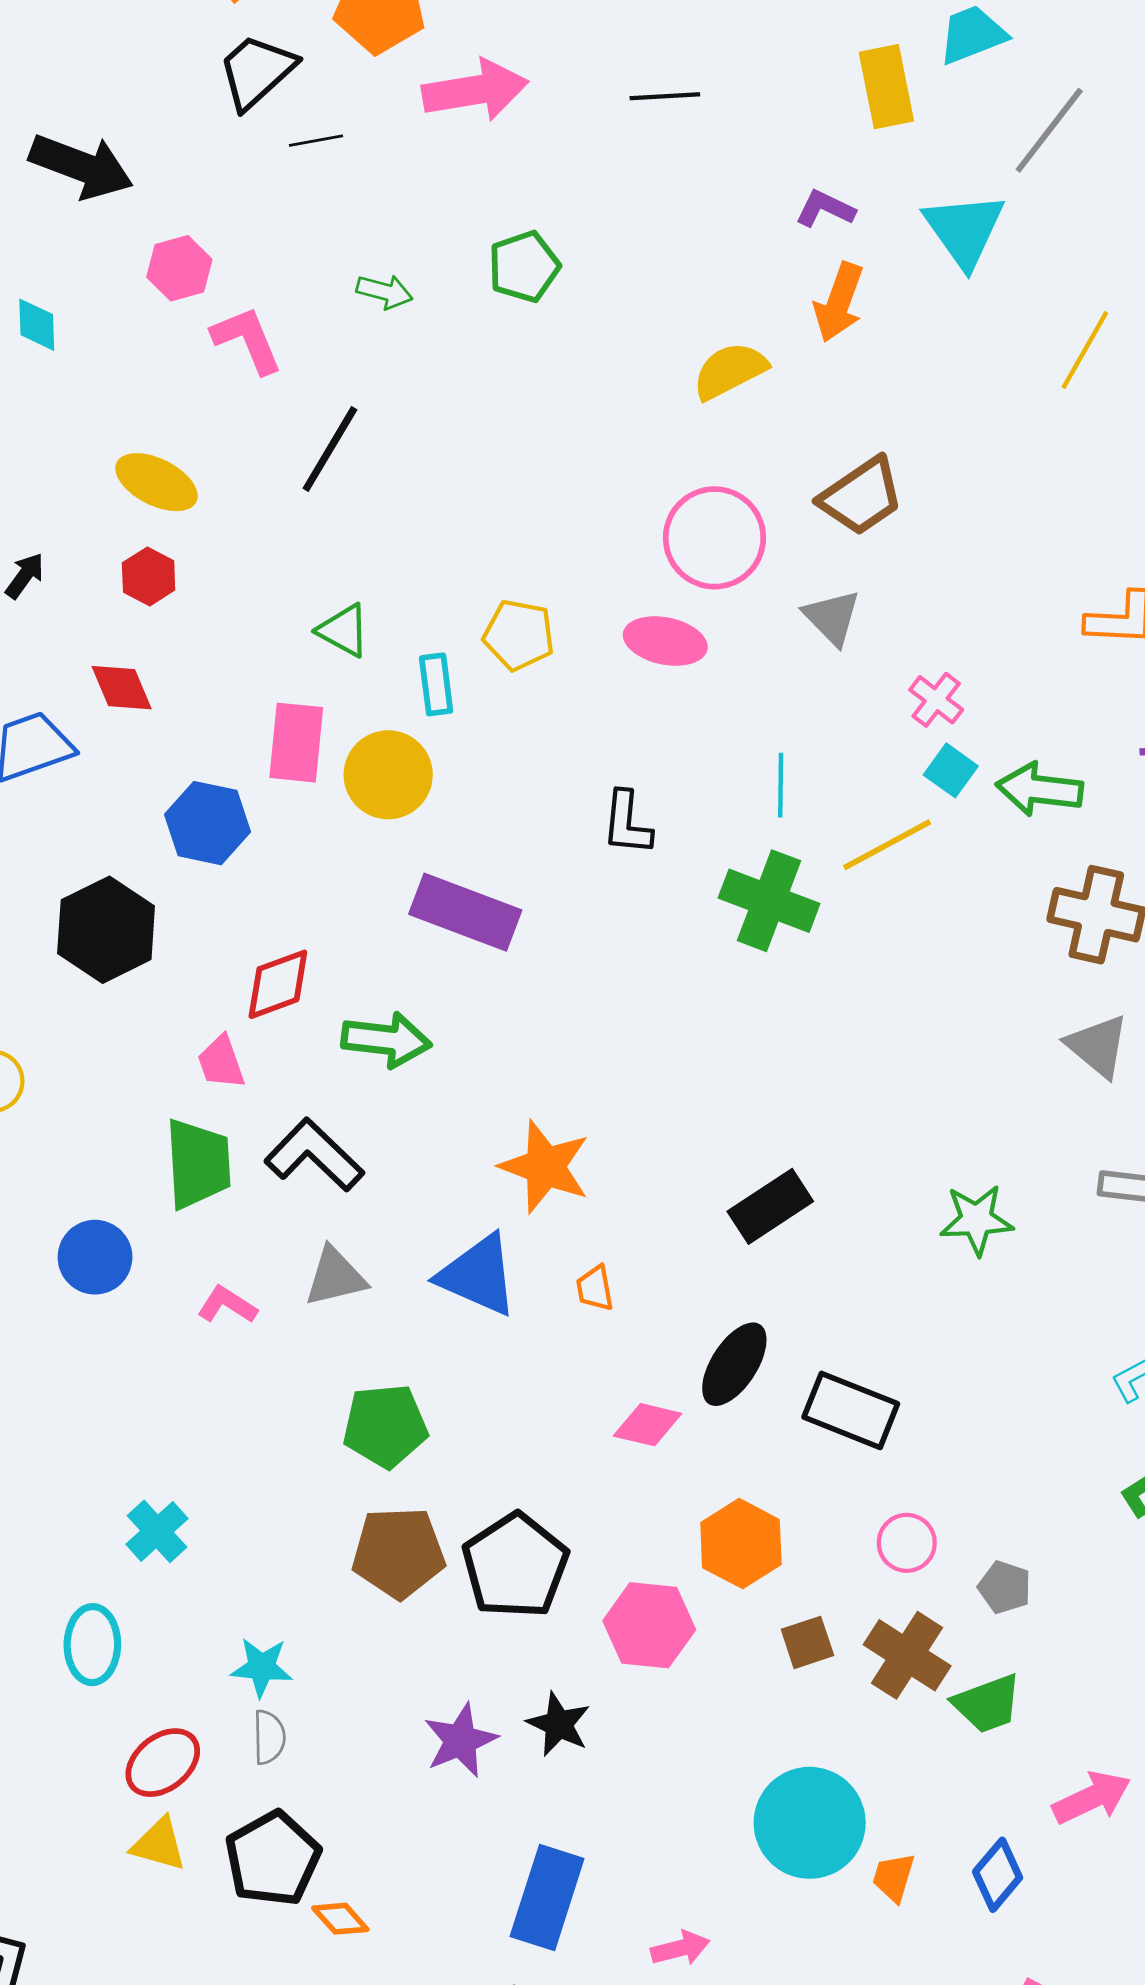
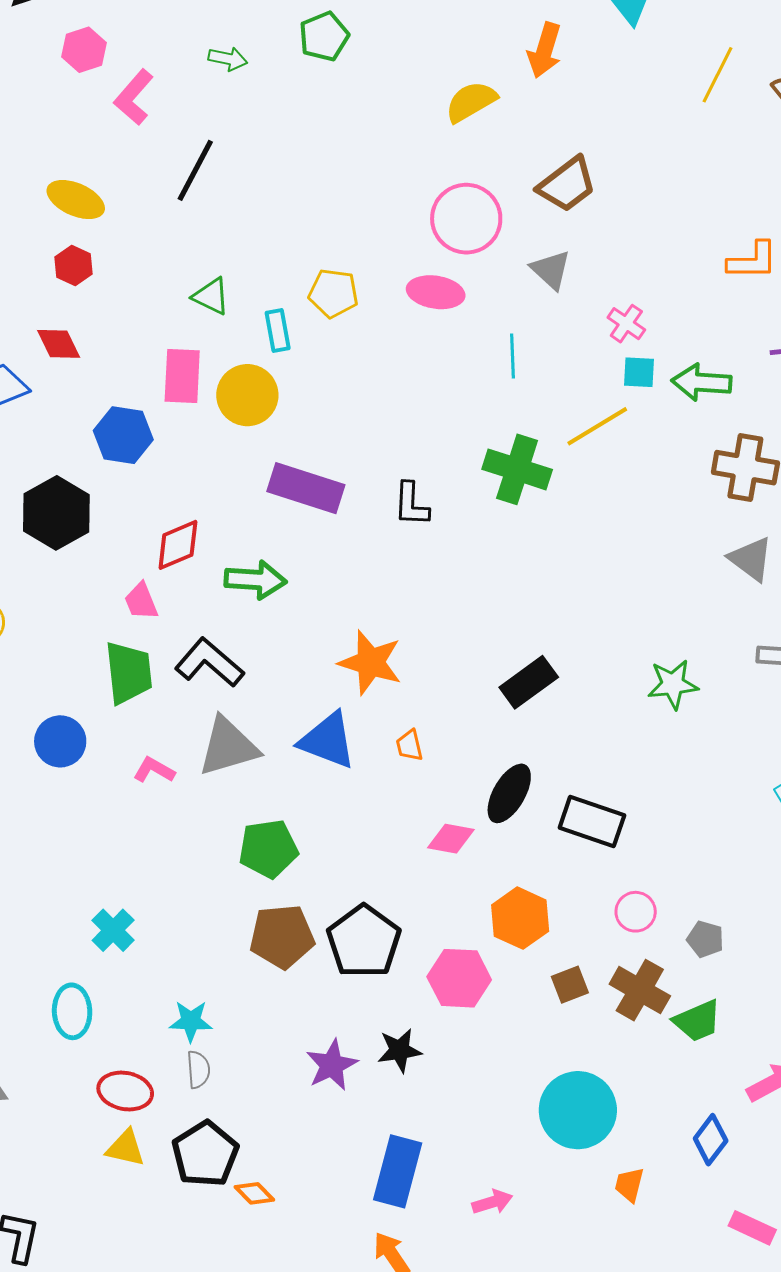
pink L-shape: (247, 340) -> (134, 97), turned -114
cyan square: (951, 770) -> (639, 372), turned -30
cyan line: (781, 785) -> (513, 356), moved
black L-shape: (627, 823) -> (411, 504), moved
gray triangle: (335, 1277) -> (228, 747), size x1.4
black star: (559, 1724) -> (400, 1050), turned -30
red ellipse: (163, 1763) -> (125, 1091), turned 52
orange trapezoid: (894, 1877) -> (629, 1185), moved

